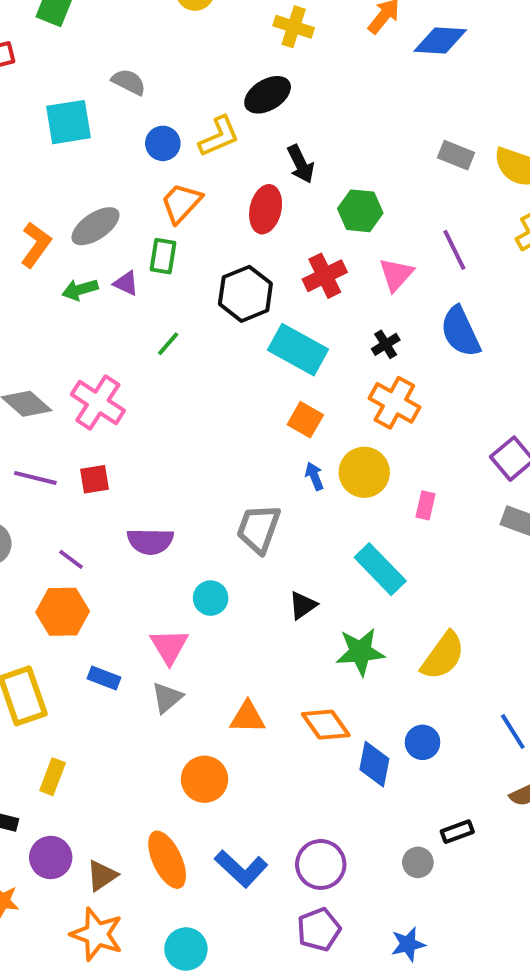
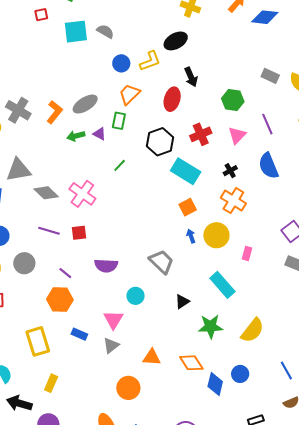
cyan square: (68, 122) -> (76, 32), moved
green hexagon: (360, 211) -> (233, 100), moved
orange square: (305, 420) -> (188, 207), turned 30
gray trapezoid: (259, 529) -> (161, 262), turned 112

